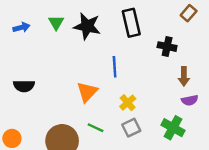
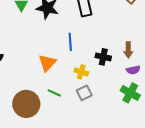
black cross: (167, 47) -> (103, 57), moved
yellow cross: (128, 103) -> (81, 72), turned -32
green cross: (173, 128) -> (130, 93), moved

